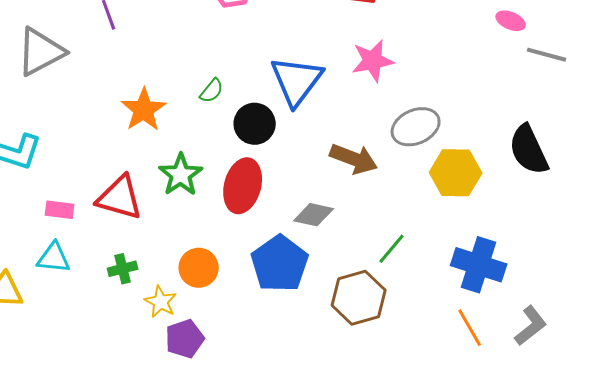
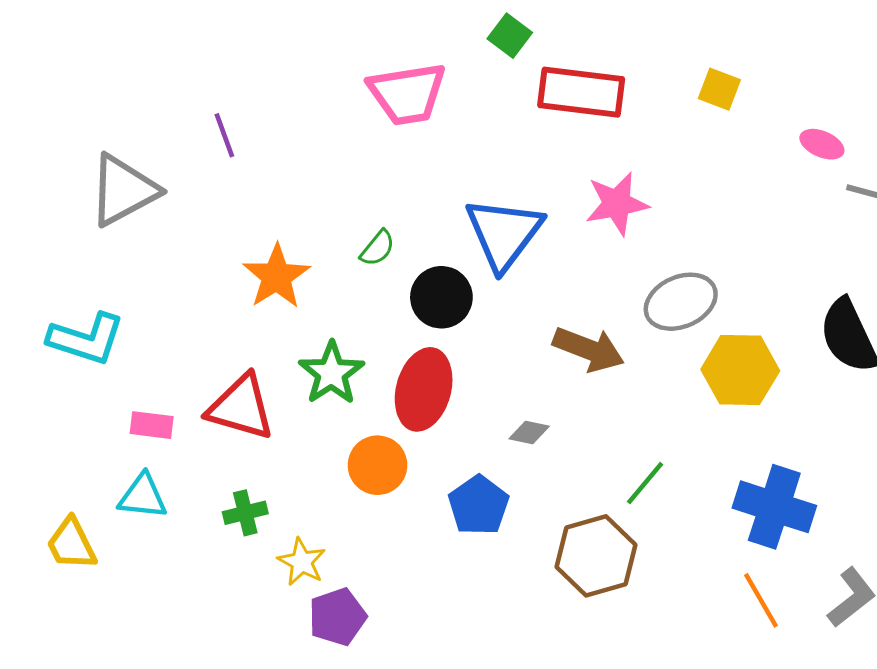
gray diamond: (314, 215) -> (529, 433), size x0.7
blue pentagon: (280, 264) -> (479, 505), size x0.7
orange circle: (199, 268) -> (378, 465), moved

